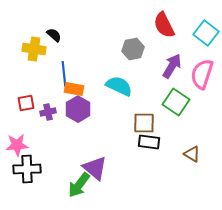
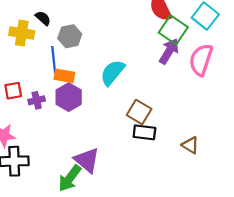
gray hexagon: (133, 49) -> (70, 36), moved
cyan semicircle: (119, 86) -> (112, 73), turned -76
green square: (176, 102) -> (173, 30), moved
brown square: (144, 123) -> (139, 112), turned 30

